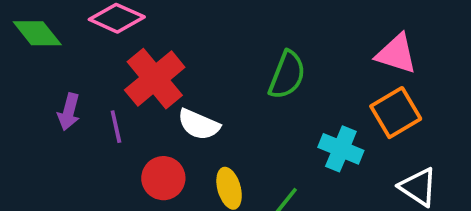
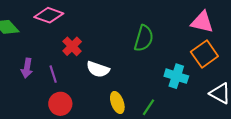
red cross: (155, 79) -> (72, 46), size x0.6
red circle: (163, 178) -> (60, 104), moved

